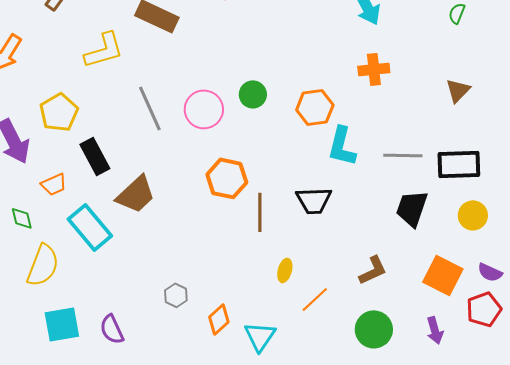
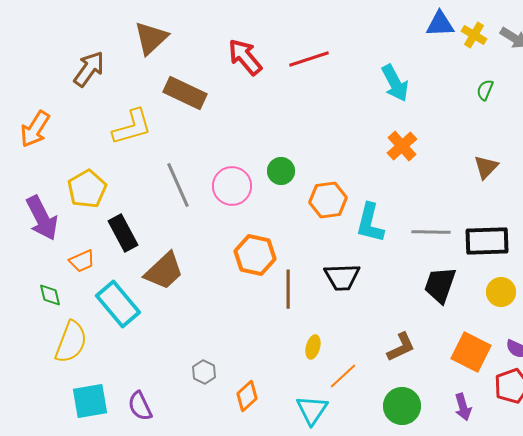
orange cross: (374, 69) -> (402, 146), turned -36
orange hexagon: (315, 107) -> (328, 200), moved
cyan triangle: (260, 336) -> (312, 410), moved

